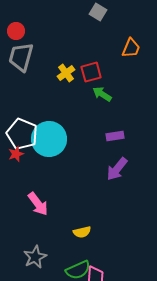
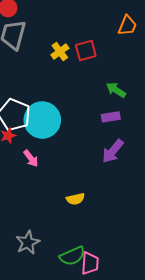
green arrow: (102, 94) -> (116, 90), moved
pink arrow: (38, 204) -> (31, 158), moved, size x0.7
yellow semicircle: (82, 232) -> (75, 199), moved

